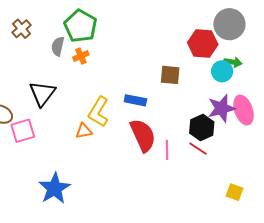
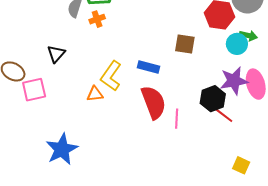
black triangle: (42, 93) -> (56, 54), size x0.7
red line: (198, 149) -> (224, 115), moved

